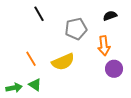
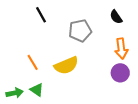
black semicircle: (110, 16) -> (116, 17), turned -104
orange arrow: (104, 46) -> (121, 49), moved

